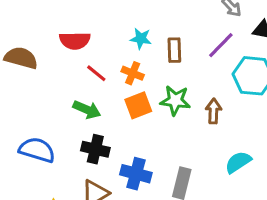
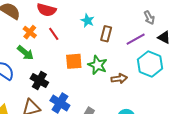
orange cross: (133, 73) -> (30, 32), moved
green arrow: (87, 110) -> (25, 53), moved
brown arrow: (213, 111) -> (119, 79), turned 63

